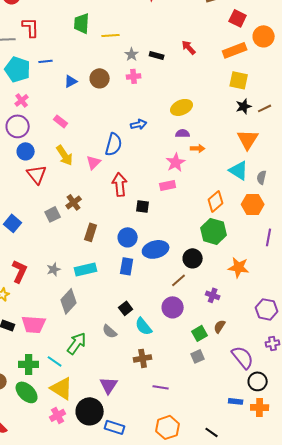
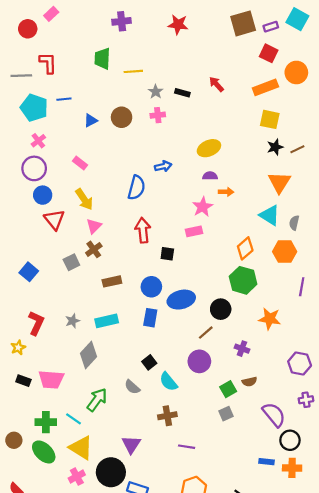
pink triangle: (94, 162) -> (94, 226), moved
brown rectangle: (91, 232) -> (112, 281), turned 60
brown semicircle: (220, 326) -> (249, 382), turned -136

